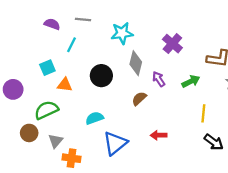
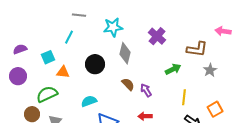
purple semicircle: (52, 24) -> (20, 49), moved, turned -40
purple arrow: (159, 79) -> (146, 90), moved
brown semicircle: (139, 99) -> (128, 84), turned 88

